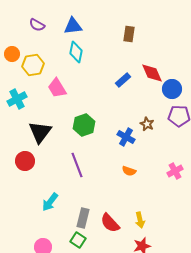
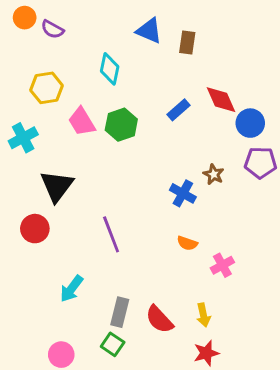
blue triangle: (73, 26) -> (149, 31), moved, turned 30
orange circle: (12, 54) -> (25, 18), moved
green hexagon: (84, 125) -> (121, 125), moved
pink cross: (175, 171) -> (222, 265), moved

